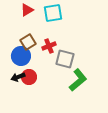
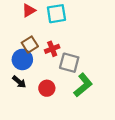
black arrow: (18, 77) -> (19, 82), turned -120
red circle: (29, 77) -> (47, 88), moved

